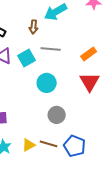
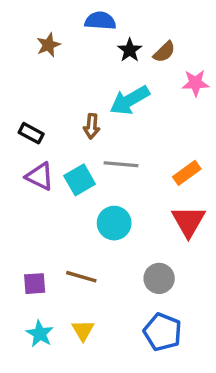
gray circle: (57, 115) -> (159, 278), moved
brown line: (49, 144) -> (81, 277), moved
yellow triangle: (29, 145) -> (83, 330), turned -32

